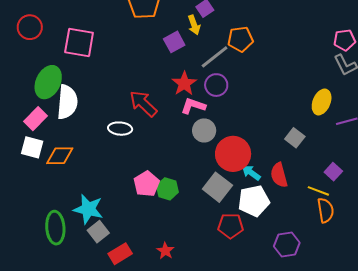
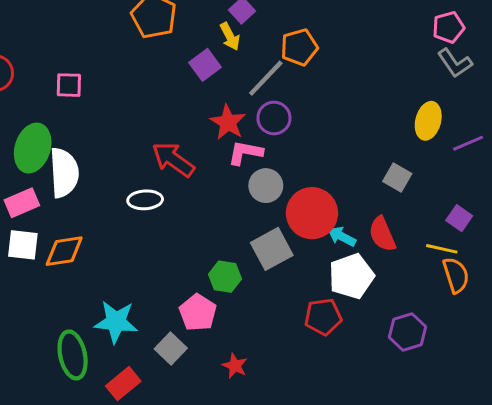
pink square: (79, 43) -> (69, 85), size x0.6
pink rectangle: (35, 119) -> (22, 203), turned 30
pink pentagon: (147, 184) -> (198, 313), moved
gray square: (217, 187) -> (272, 249), moved, turned 32
gray square: (98, 232) -> (171, 349), moved
red rectangle: (120, 254) -> (123, 384), moved

